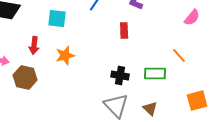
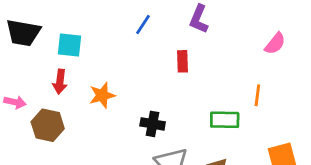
cyan square: (57, 18) -> (69, 45), moved
orange line: (179, 56) -> (257, 95), turned 49
black cross: (120, 76) -> (153, 124), moved

